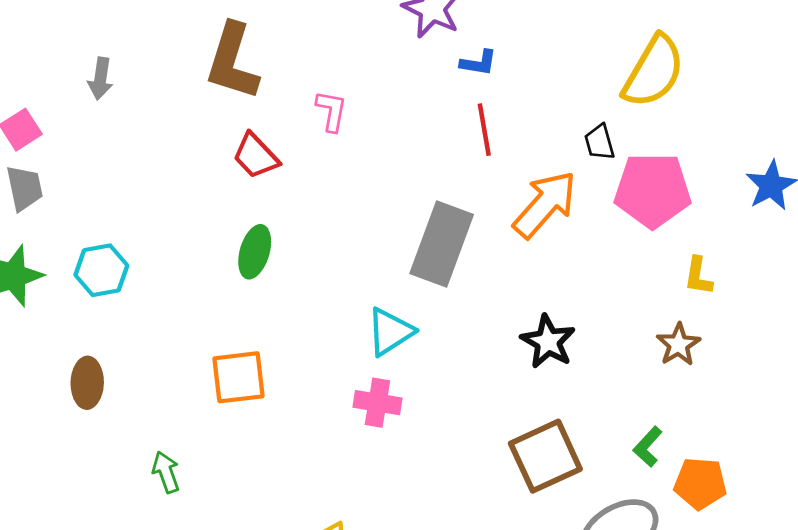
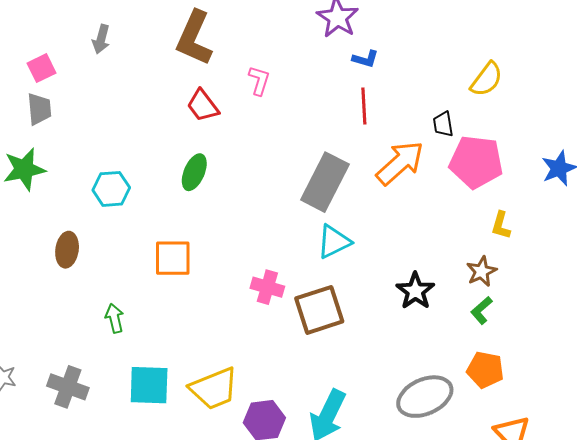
yellow semicircle: (654, 71) -> (487, 79), size x0.7
cyan hexagon: (101, 270) -> (111, 189), moved
cyan triangle: (390, 332) -> (334, 242), moved
black star: (548, 342) -> (415, 291), moved
green L-shape: (648, 447) -> (481, 310), moved
brown square: (545, 456) -> (319, 310), moved

